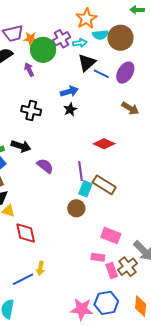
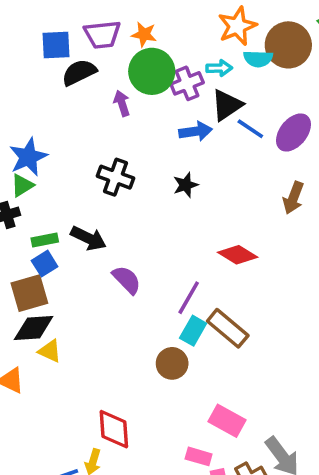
orange star: (30, 38) -> (144, 34), moved
brown circle: (120, 38) -> (288, 45), moved
purple cross: (61, 39) -> (187, 83), moved
blue arrow: (69, 91) -> (196, 131), moved
brown arrow: (130, 108) -> (293, 198), turned 72
purple line: (80, 171) -> (189, 298), turned 30
red diamond: (26, 233) -> (114, 429), moved

